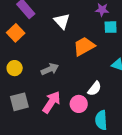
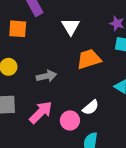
orange square: (16, 33) -> (18, 29), turned 36

